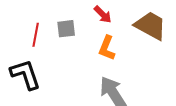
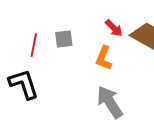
red arrow: (103, 14) -> (114, 28), moved

